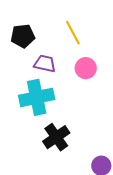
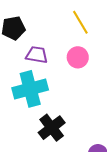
yellow line: (73, 33) -> (80, 22), moved

